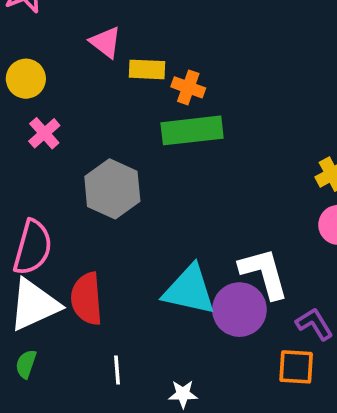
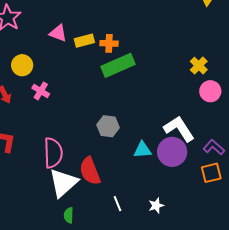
gray hexagon: (112, 189) -> (108, 126), moved, size x0.7
cyan triangle: (189, 290) -> (143, 150), size x0.6

